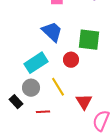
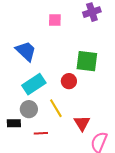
blue trapezoid: (52, 32) -> (26, 51), moved
black rectangle: (16, 102) -> (14, 123), turned -48

